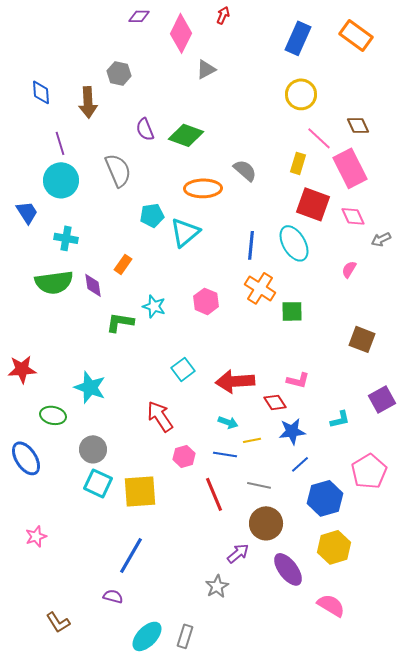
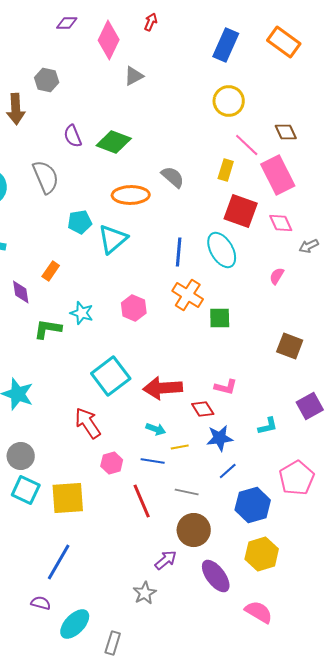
cyan square: (183, 369) -> (111, 376), size x1.6
cyan ellipse: (147, 636) -> (75, 624), moved

